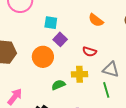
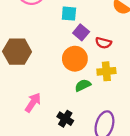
red semicircle: (89, 52) -> (103, 43), moved
orange circle: (43, 57) -> (75, 59), moved

